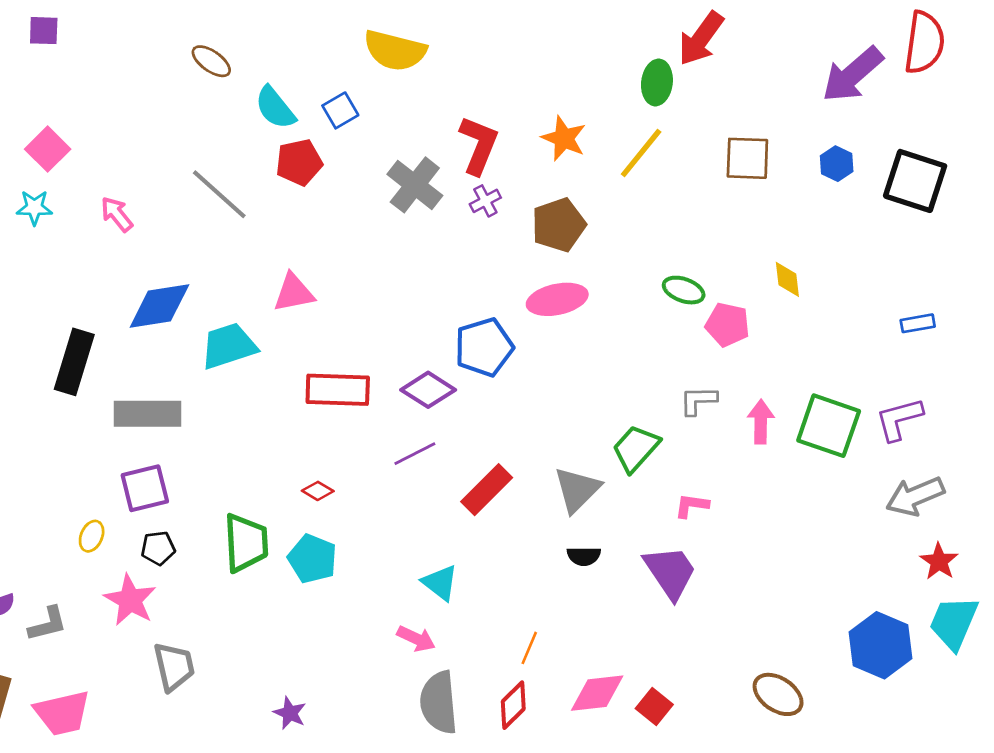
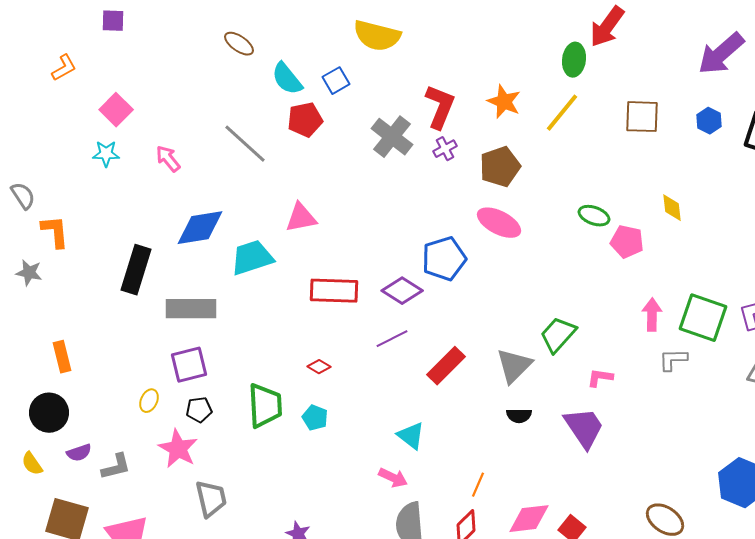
pink ellipse: (557, 299) -> (499, 223), turned 39
gray L-shape: (698, 400) -> (673, 360), moved
cyan pentagon: (312, 559) -> (315, 418), size x0.7

